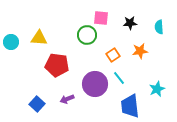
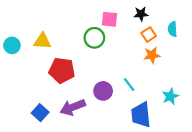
black star: (130, 23) -> (141, 14), moved
orange square: (113, 55) -> (149, 35), moved
purple circle: (95, 84) -> (103, 91), size x0.7
purple arrow: (67, 99) -> (73, 107), size x1.6

